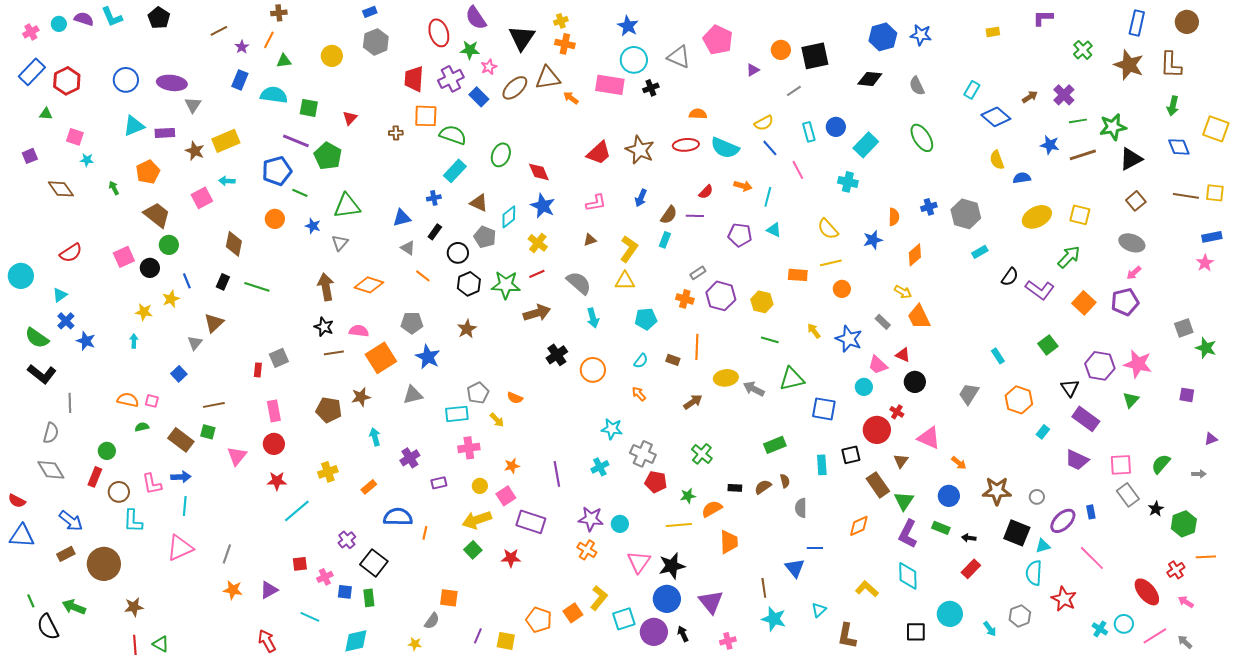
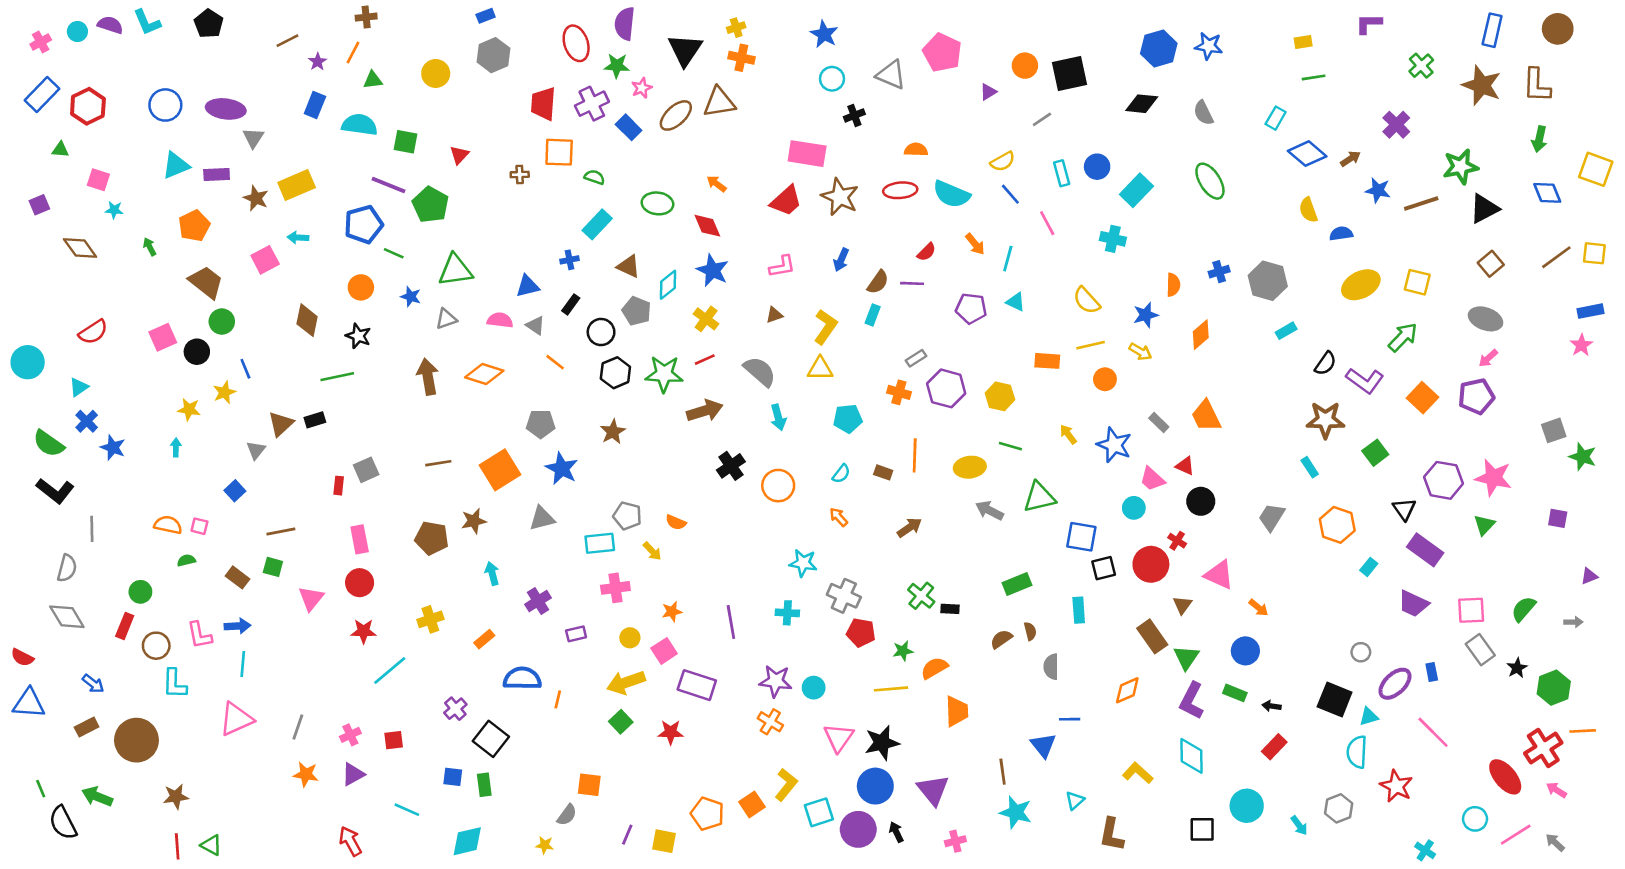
purple semicircle: (476, 18) -> (625, 24), turned 40
cyan circle: (634, 60) -> (832, 79), size x0.7
pink rectangle: (610, 85) -> (807, 154), moved
brown arrow: (1030, 97) -> (1350, 159), moved
orange arrow: (571, 98) -> (717, 184), moved
green line: (1078, 121) -> (1314, 77), moved
green semicircle: (453, 135) -> (594, 177), size x0.6
green ellipse: (501, 155) -> (657, 203), turned 75
orange arrow: (743, 186) -> (975, 244), turned 36
brown line: (1186, 196) -> (1556, 257), turned -45
gray triangle: (340, 243) -> (446, 319), turned 30
black rectangle: (223, 282) -> (315, 420), moved, turned 49
green line: (257, 287) -> (337, 377), turned -30
yellow arrow: (903, 292) -> (1140, 352), moved
black star: (324, 327) -> (358, 336), moved
pink semicircle: (359, 331) -> (500, 320), moved
yellow ellipse: (726, 378) -> (970, 467), moved
gray pentagon: (478, 393) -> (627, 516), turned -30
brown rectangle: (181, 440) -> (238, 577), size x0.7
black square: (851, 455) -> (1104, 568), moved
cyan cross: (600, 467) -> (787, 613), turned 30
black rectangle: (735, 488) -> (950, 609), moved
brown star: (997, 491) -> (1325, 420), moved
blue arrow: (71, 521) -> (93, 684), size x0.7
red cross: (1176, 570) -> (1543, 748), size x1.6
pink cross: (325, 577) -> (350, 735), moved
cyan cross: (1100, 629) -> (1425, 850), moved

